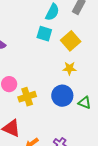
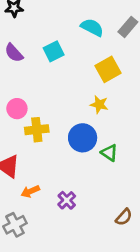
cyan semicircle: (52, 12) -> (92, 27), turned -102
cyan square: (44, 34) -> (54, 51), moved, turned 35

